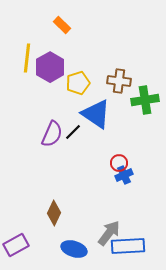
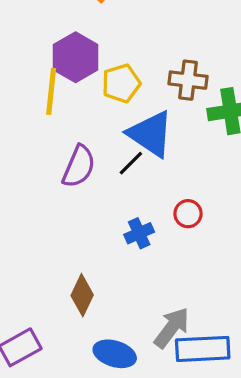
yellow line: (27, 58) -> (51, 91), moved
black line: (73, 132) -> (131, 163), moved
blue cross: (124, 175) -> (139, 233), moved

